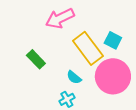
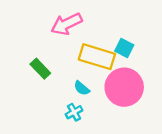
yellow rectangle: (88, 48) -> (97, 57), turned -36

